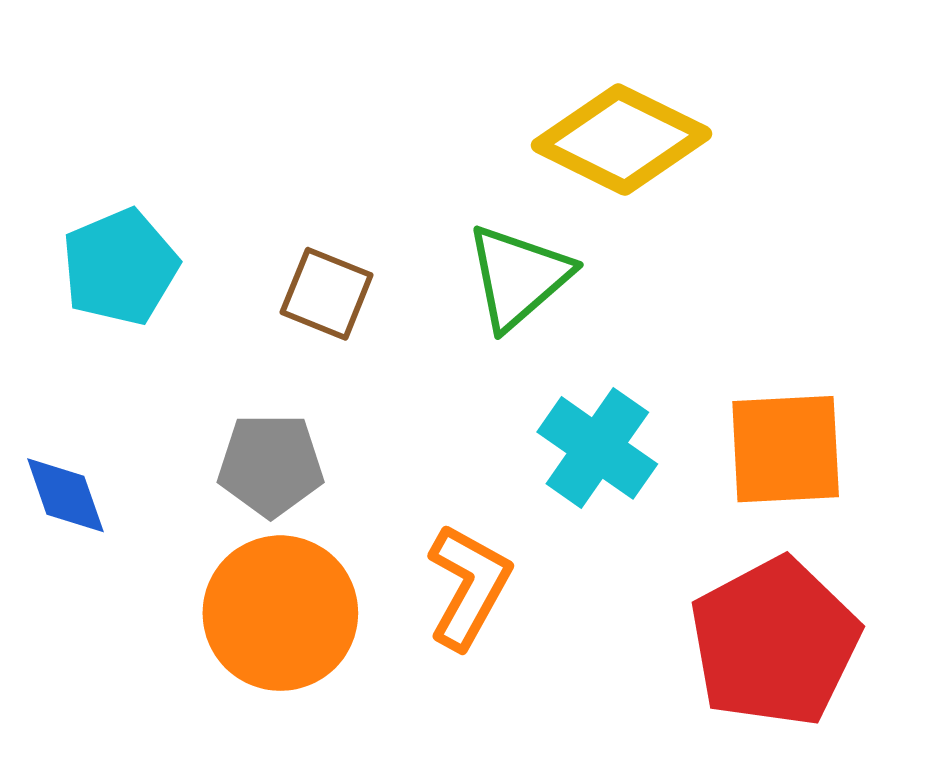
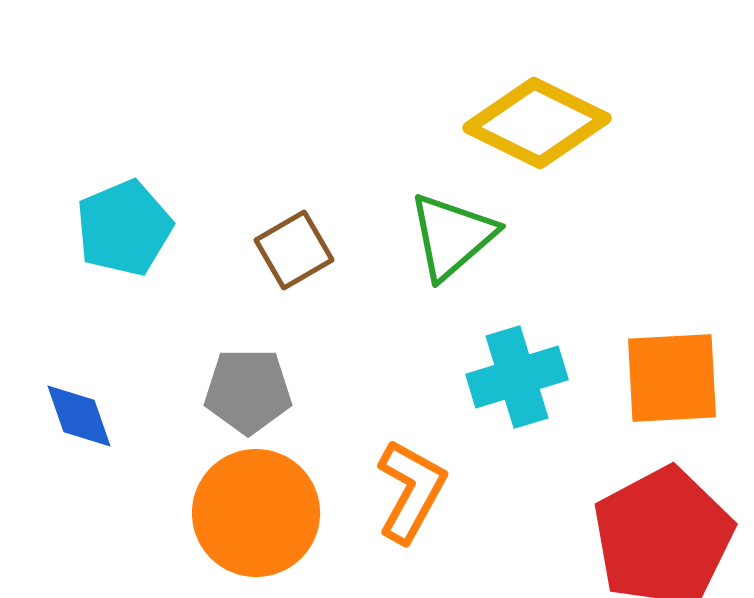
brown square: (327, 294) -> (294, 250), turned 38
cyan cross: (597, 448) -> (517, 377), turned 38

